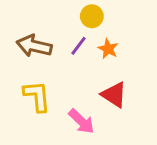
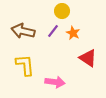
red triangle: (114, 95) -> (88, 58), moved
pink arrow: (81, 121) -> (55, 82), turned -36

